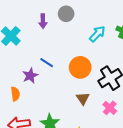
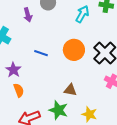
purple star: (30, 76) -> (13, 70), moved
brown triangle: (83, 98) -> (70, 90), moved, turned -32

